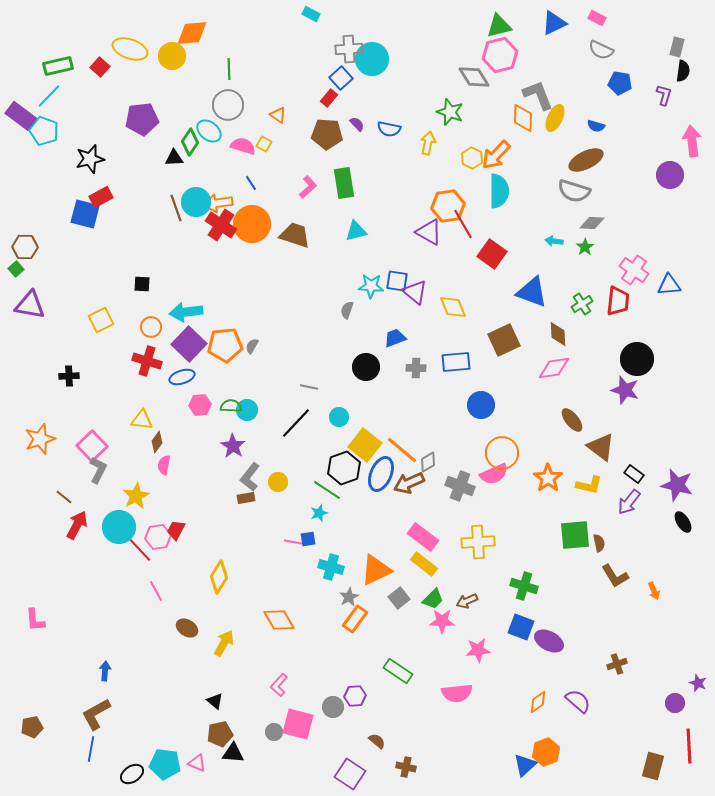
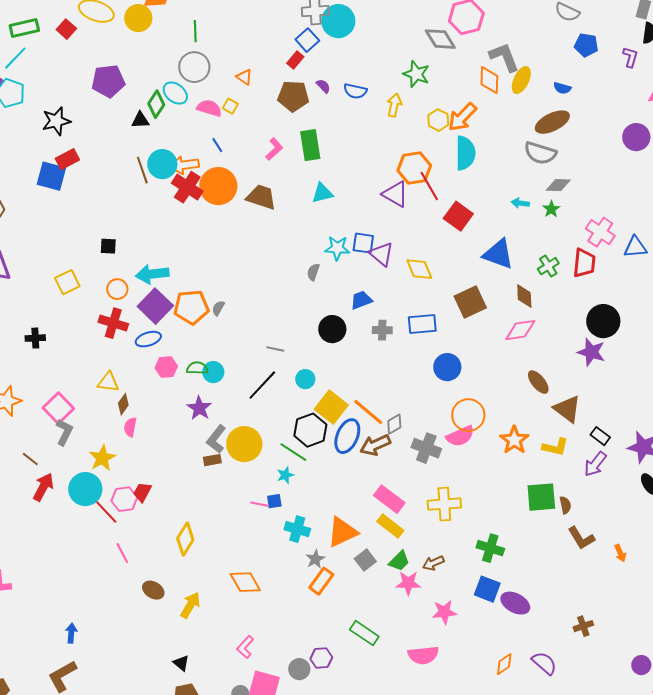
yellow circle: (278, 482) -> (244, 444), size x1.8

